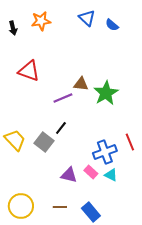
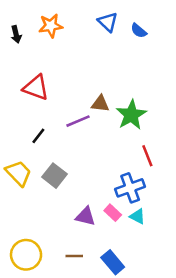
black line: (61, 128) -> (38, 136), moved
red line: (130, 142) -> (147, 156), moved

